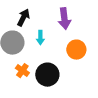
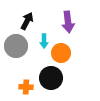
orange circle: (76, 50) -> (61, 53), moved
orange cross: (22, 71) -> (26, 87), moved, turned -32

